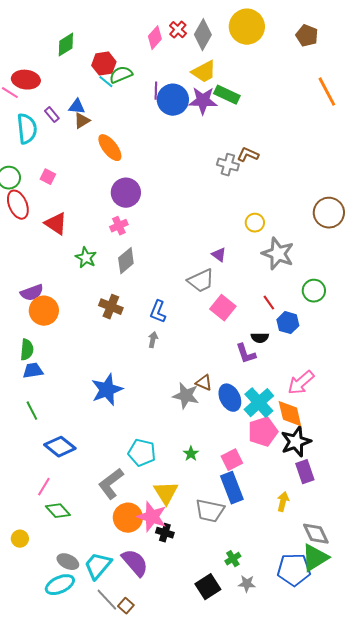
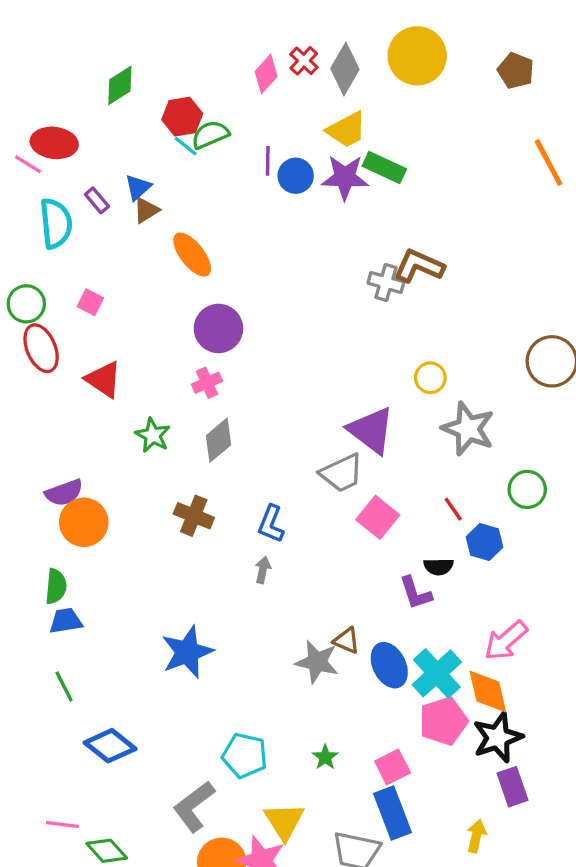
blue circle: (173, 100) -> (296, 176), size x0.7
blue triangle: (77, 107) -> (138, 187), turned -48
brown L-shape: (248, 155) -> (419, 266), size x1.4
purple triangle: (219, 255) -> (371, 430), size x2.0
pink line: (44, 487) -> (62, 824), moved, turned 66

